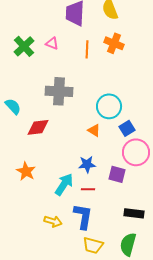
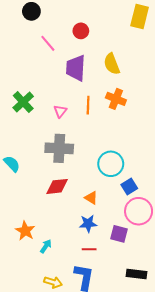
pink triangle: (52, 43) -> (60, 111), moved, turned 48
red diamond: (38, 127) -> (57, 186), moved
orange triangle: (94, 130) -> (91, 198), moved
cyan arrow: (64, 184) -> (46, 246), moved, size x0.6

